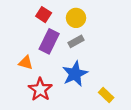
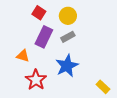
yellow rectangle: (106, 95) -> (103, 87), moved

